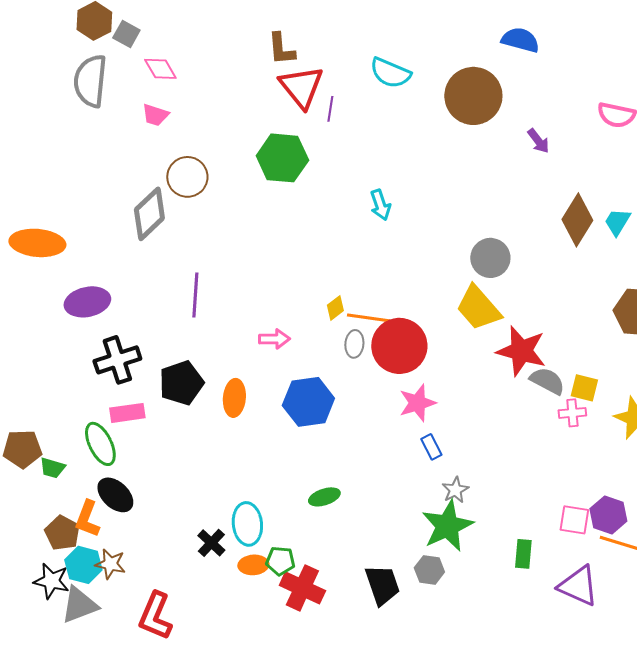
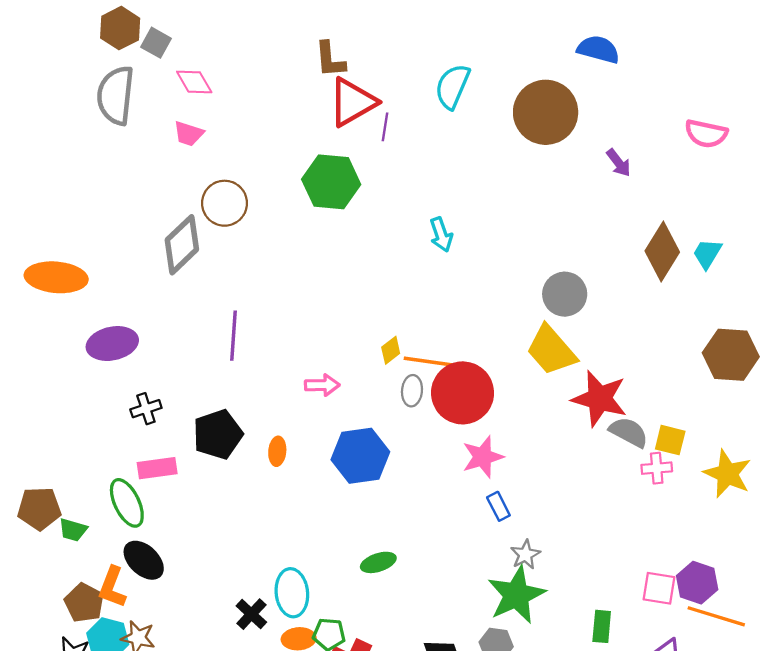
cyan semicircle: (390, 73) -> (452, 86), turned 90
red triangle: (301, 87) -> (352, 102), turned 39
black cross: (117, 360) -> (146, 409), size x0.6
orange ellipse: (234, 398) -> (277, 451), size x0.7

